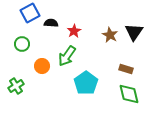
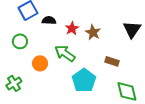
brown star: (110, 35) -> (93, 32), moved
green arrow: (67, 56) -> (65, 53), turned 90
brown rectangle: (126, 69) -> (112, 61), moved

